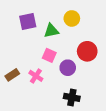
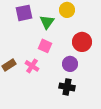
green triangle: (51, 31) -> (47, 22), turned -42
purple circle: (68, 68) -> (70, 64), moved

